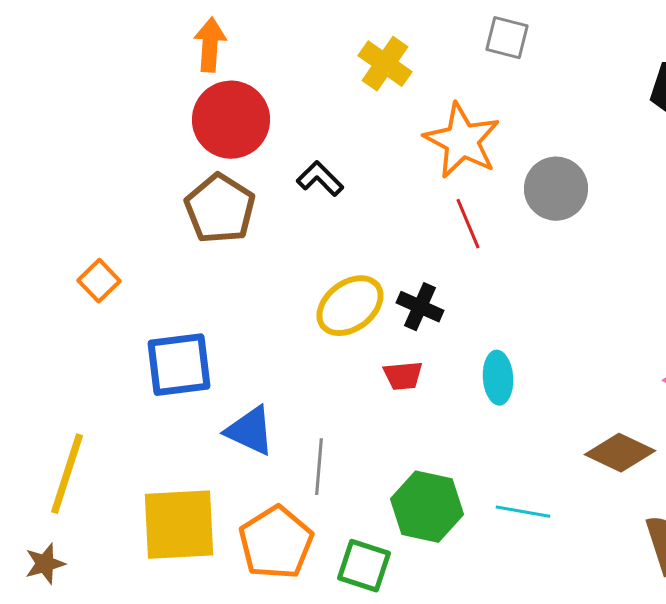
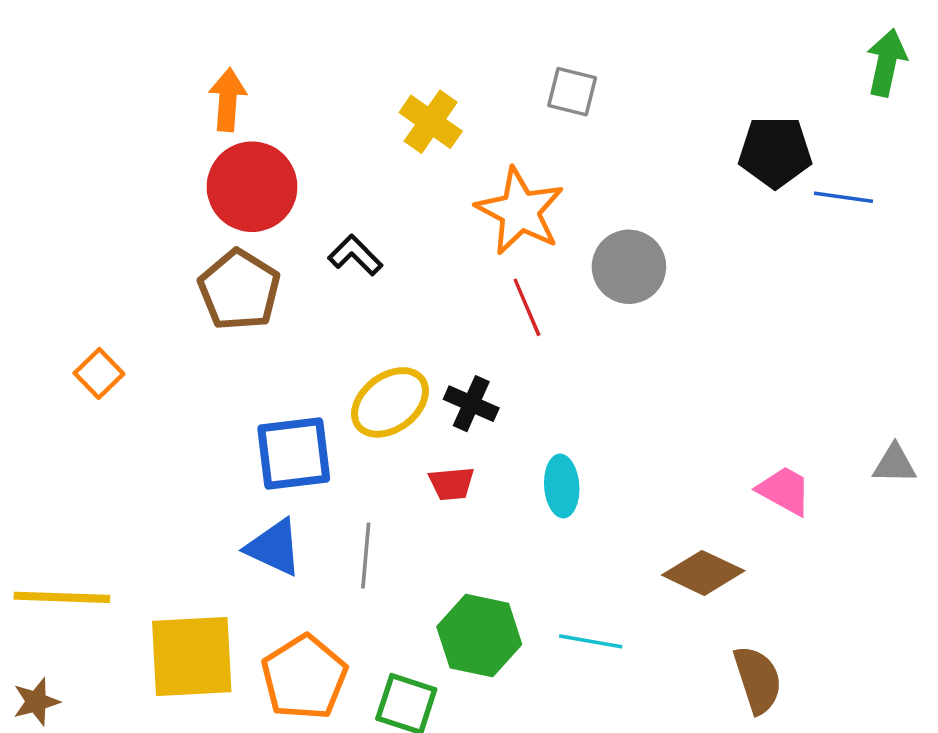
blue square: (179, 365) -> (294, 453), moved
gray line: (319, 467) -> (366, 556), moved
yellow line: (67, 474) -> (62, 597), turned 74

